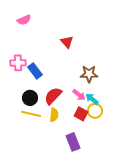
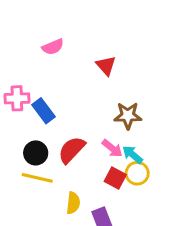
pink semicircle: (24, 20) -> (53, 47), moved
red triangle: (67, 42) -> (106, 66), moved
yellow semicircle: (54, 115) -> (73, 203), moved

